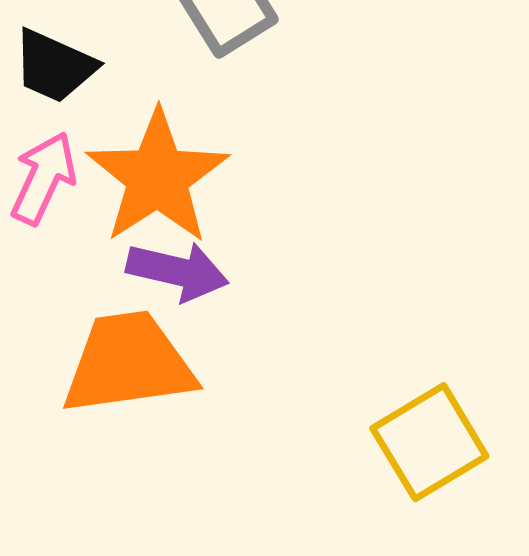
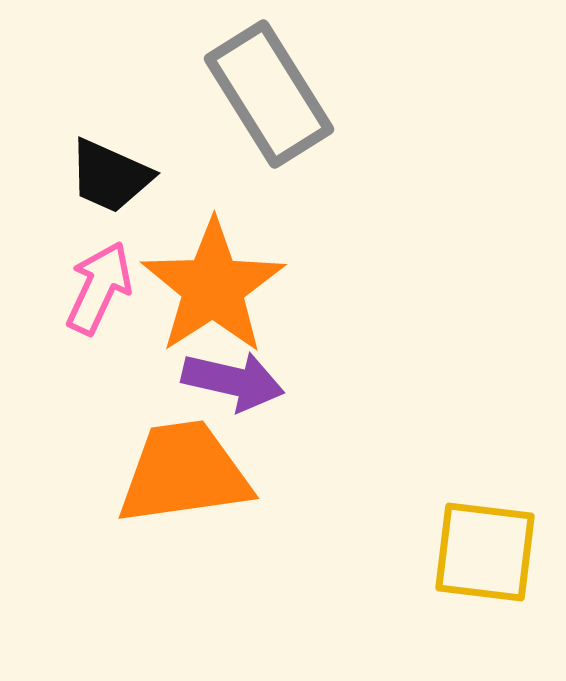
yellow square: (429, 442) -> (485, 552), turned 38

